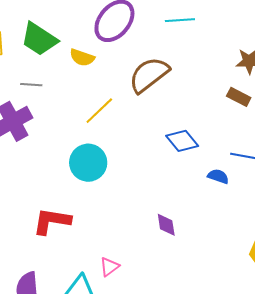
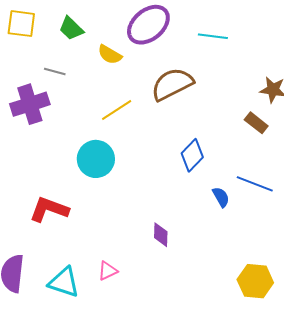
green trapezoid: (39, 39) -> (71, 28), size x0.7
blue diamond: (182, 141) -> (192, 155), turned 72
blue semicircle: (218, 176) -> (221, 197), turned 30
pink triangle: (109, 267) -> (108, 271), moved

